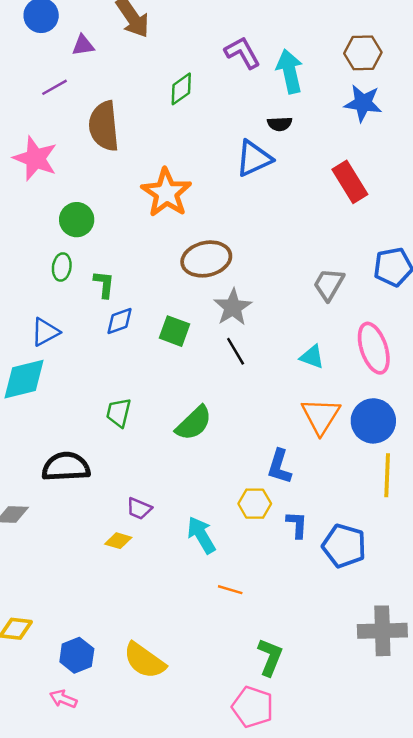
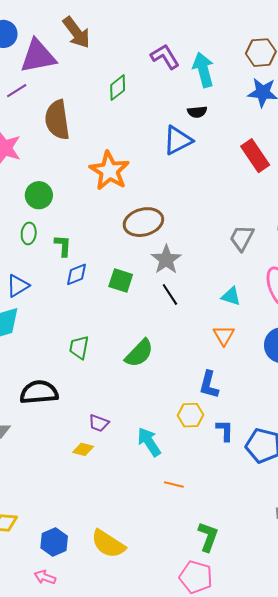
purple triangle: (83, 45) -> (38, 56), size x2.0
orange triangle: (321, 416) -> (224, 335), moved, size x0.7

